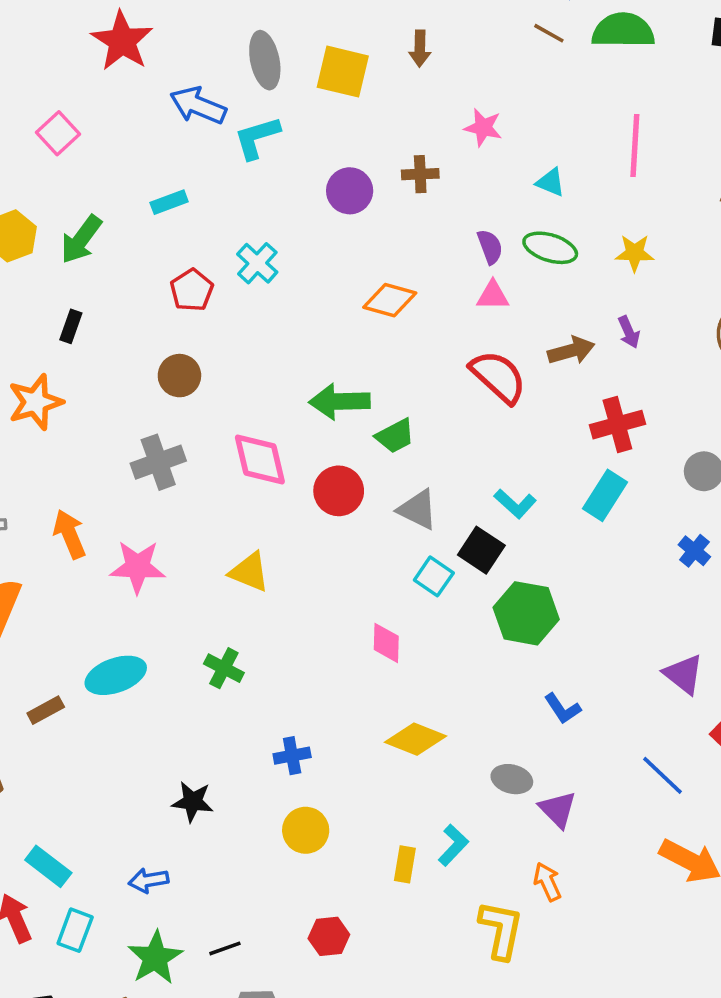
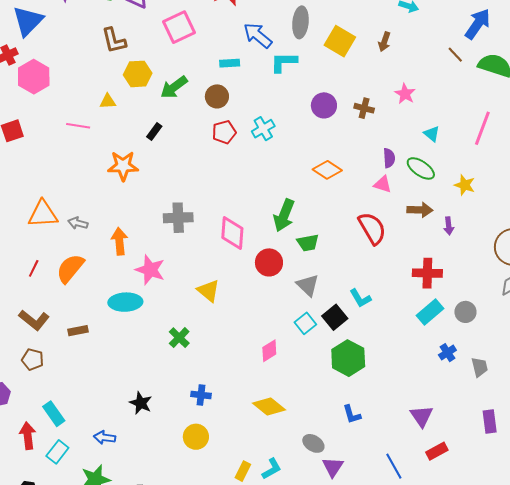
pink square: (58, 133) -> (179, 27), size x1.4
cyan rectangle: (169, 202) -> (230, 63), moved
brown arrow: (571, 351) -> (420, 210), moved
brown circle: (179, 376) -> (217, 96), moved
green arrow: (339, 402) -> (284, 215), turned -84
cyan rectangle: (605, 495) -> (430, 312), moved
pink diamond: (386, 643) -> (269, 351), turned 40
cyan ellipse: (116, 675) -> (125, 302), moved

